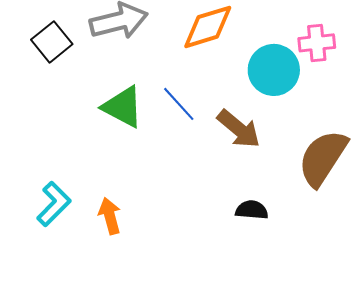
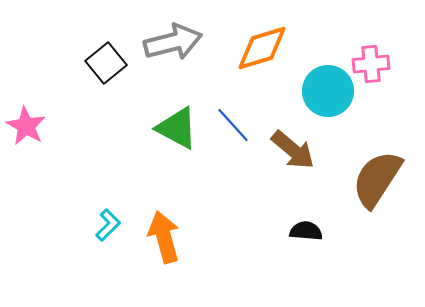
cyan L-shape: (54, 204) -> (108, 225), size x0.7
orange arrow: (110, 216) -> (164, 237), size x1.4

